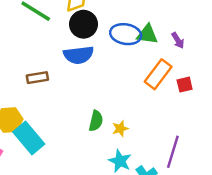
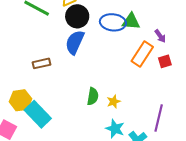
purple arrow: (178, 40) -> (160, 36), moved
blue semicircle: (79, 55) -> (75, 42), turned 125

